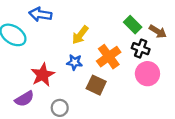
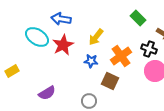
green rectangle: (133, 25) -> (138, 18), moved
red star: (43, 75) -> (63, 45), moved
gray circle: (60, 108) -> (89, 101), moved

